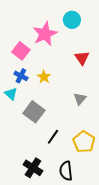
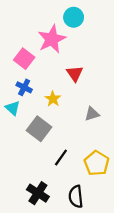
cyan circle: (72, 20) -> (74, 17), moved
red triangle: (82, 58) -> (75, 74), moved
yellow star: (44, 77) -> (53, 99), moved
gray triangle: (80, 99) -> (92, 114), turned 32

